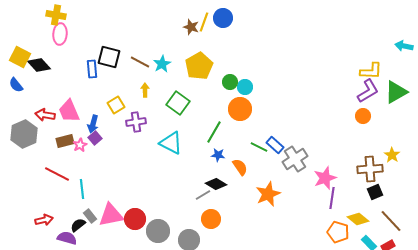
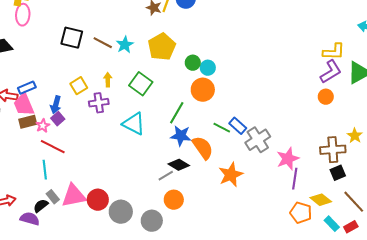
blue rectangle: (92, 69) -> (27, 88), moved, turned 72
yellow arrow: (145, 90) -> (108, 80), moved
pink trapezoid: (69, 111) -> (24, 105), moved
blue star: (218, 155) -> (181, 136), size x1.5
orange semicircle: (240, 167) -> (203, 148), size x1.4
red line: (57, 174) -> (53, 147), moved

